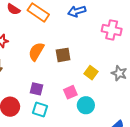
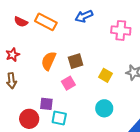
purple square: (37, 89) -> (46, 104), moved
pink square: (70, 92) -> (68, 83), moved

